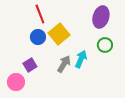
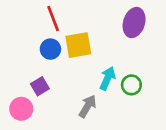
yellow square: (59, 34) -> (78, 45), turned 30
green circle: (105, 45) -> (131, 85), moved
gray arrow: (64, 64) -> (88, 106), moved

